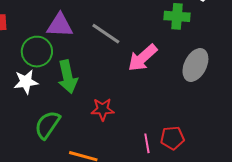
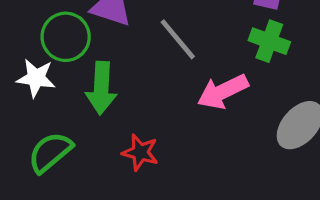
green cross: (177, 16) -> (269, 41), moved

